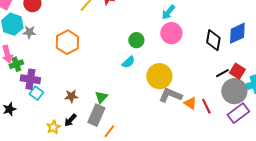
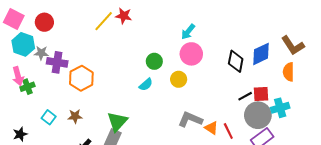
orange hexagon: (67, 42) -> (81, 78), moved
red square: (237, 71) -> (261, 94), turned -35
yellow circle: (159, 76) -> (179, 79), moved, size x0.6
purple cross: (30, 79) -> (57, 62), moved
brown star: (71, 96) -> (75, 116), moved
green triangle: (101, 97) -> (117, 122), size x1.5

